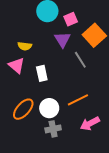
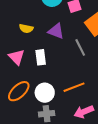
purple triangle: (62, 40) -> (56, 31), moved, turned -42
pink triangle: (16, 65) -> (17, 57), moved

